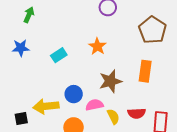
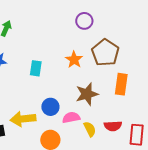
brown pentagon: (152, 30) -> (105, 53), moved
cyan rectangle: (59, 55) -> (36, 68), turned -49

